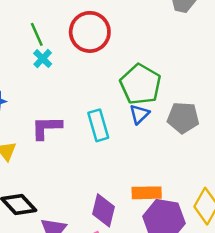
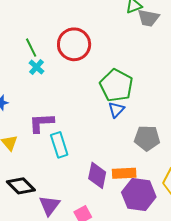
gray pentagon: (183, 118) -> (147, 138), moved
cyan rectangle: (98, 125) -> (59, 145), moved
purple diamond: (104, 210) -> (97, 175), moved

